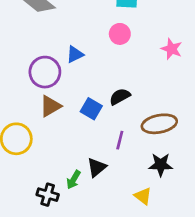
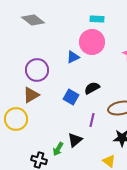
pink circle: (120, 34) -> (92, 42), size x1.6
blue triangle: (75, 54) -> (73, 57), moved
brown triangle: (50, 106) -> (31, 95), moved

